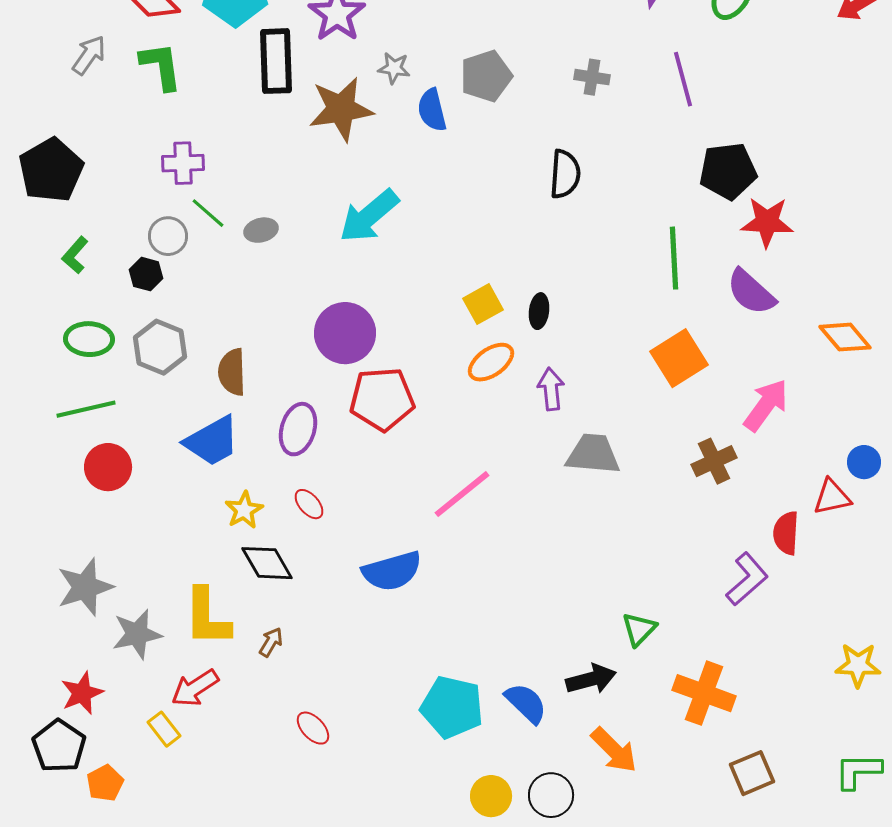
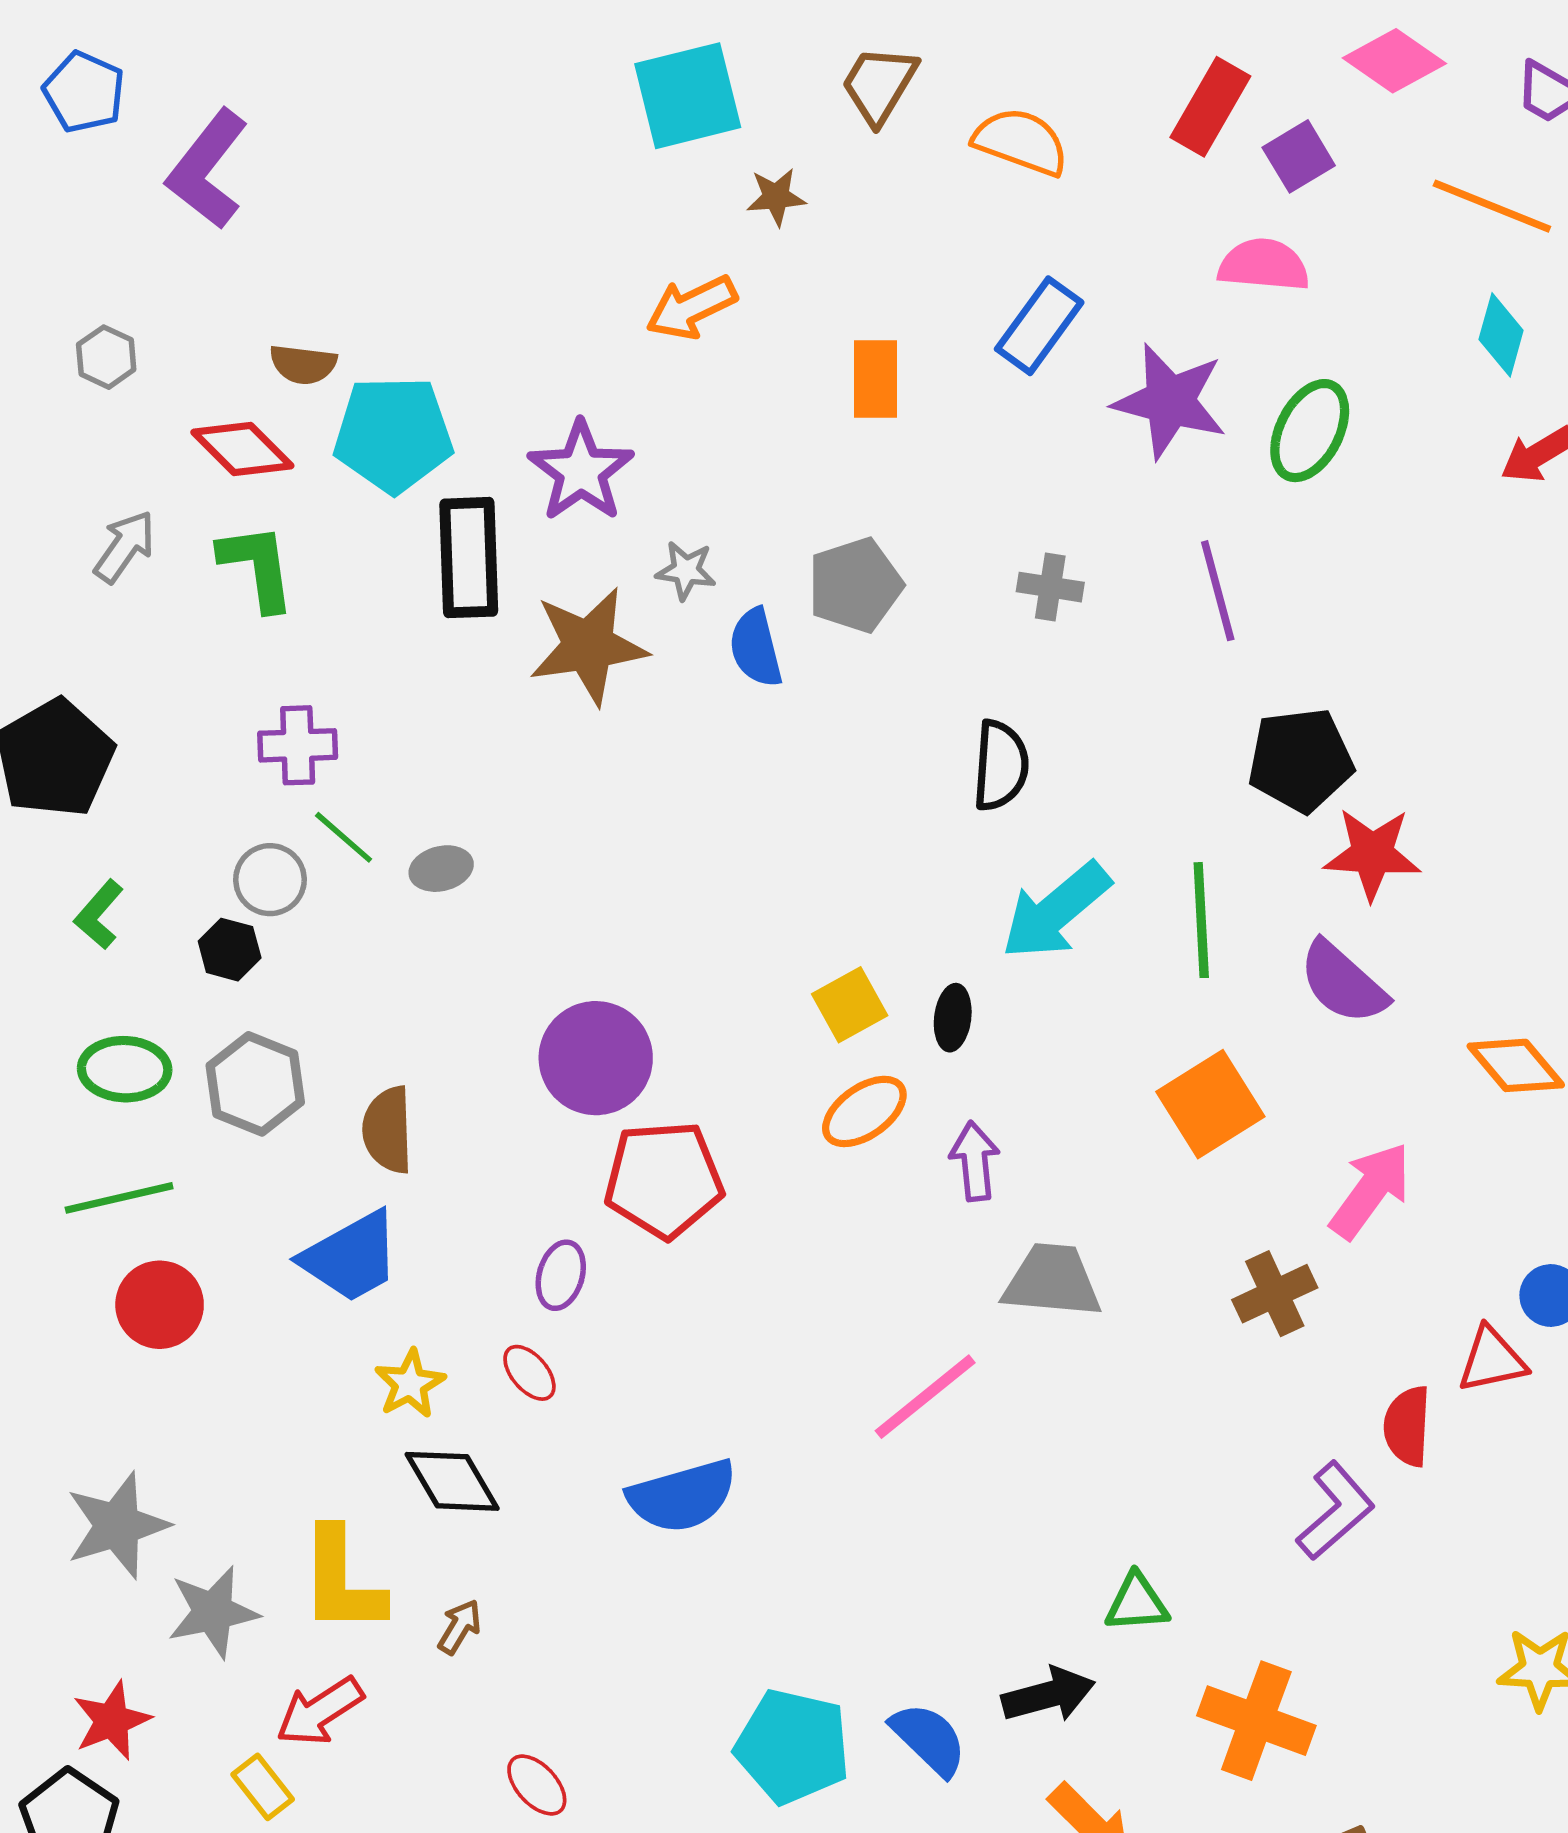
cyan arrow: (369, 216) -> (1056, 911), moved
purple ellipse: (298, 429) -> (561, 1275), moved, size x0.7
pink line: (462, 494) -> (925, 1397), moved
green triangle: (639, 629) -> (1137, 1603), turned 42

